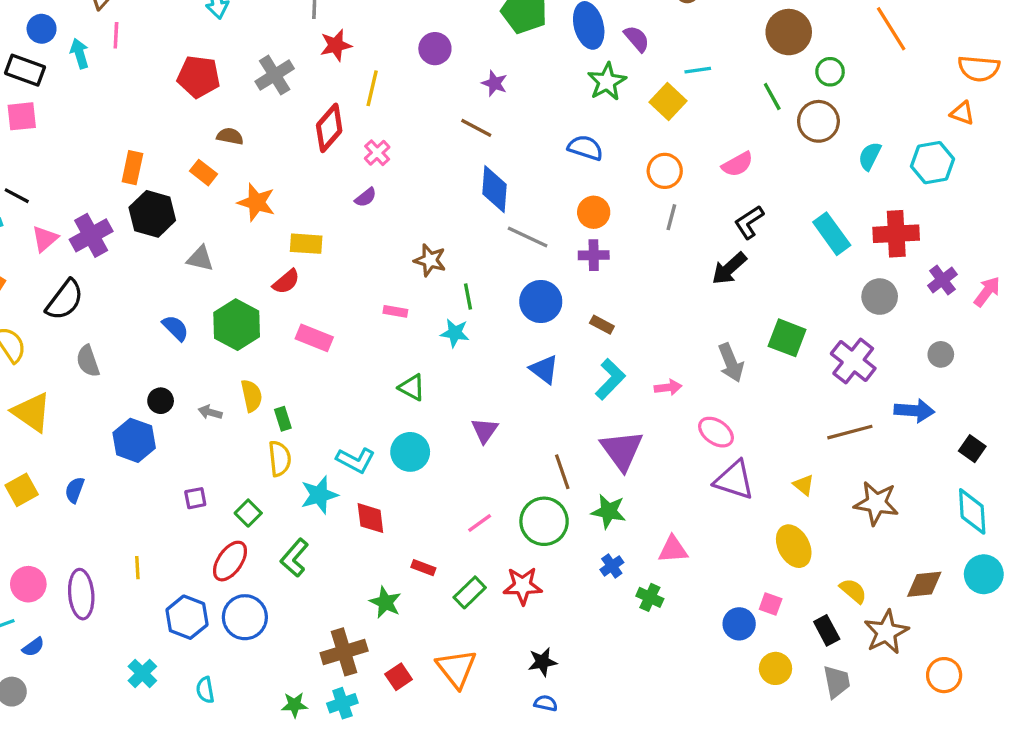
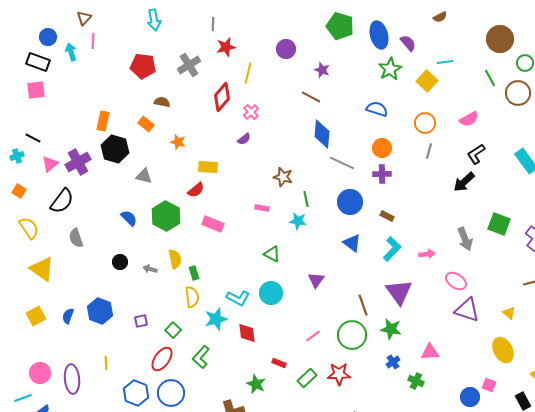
orange star: (256, 202) -> (178, 142), size x0.7
blue hexagon: (134, 440) -> (100, 311), moved

